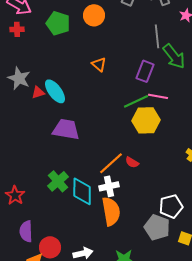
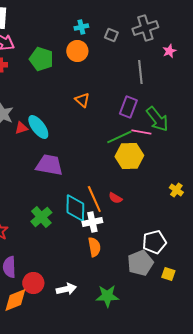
green arrow: (174, 56) -> (157, 119), moved
orange line: (111, 163) -> (94, 199), turned -72
cyan diamond: (82, 191) -> (75, 208), moved
orange semicircle: (111, 211) -> (94, 247), size x0.7
gray pentagon: (157, 227) -> (140, 263), turned 30

